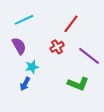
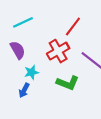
red cross: (57, 47) -> (58, 51), size x1.5
green L-shape: (78, 84) -> (68, 83), moved

